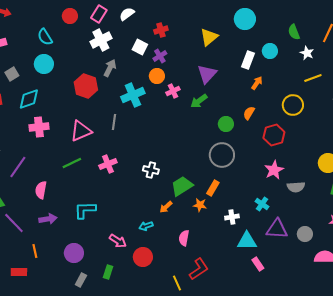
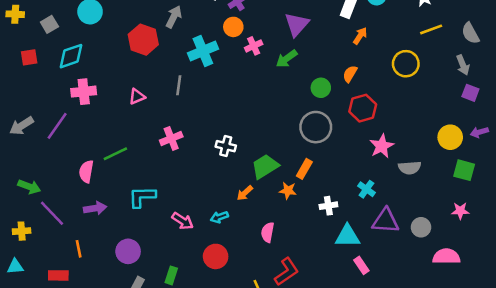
pink triangle: (81, 131) -> (137, 97), size x0.6
red hexagon: (274, 135) -> (363, 108), moved
green line: (72, 163) -> (115, 154), moved
purple line: (18, 167) -> (57, 126), moved
pink arrow: (118, 241) -> (183, 221), moved

